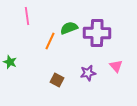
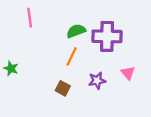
orange line: (50, 41) -> (72, 56), moved

